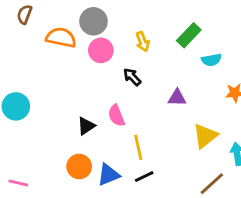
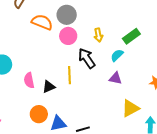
cyan semicircle: (211, 60) -> (117, 55), moved, turned 136
black arrow: (132, 77) -> (87, 58), size x1.5
pink semicircle: (116, 116) -> (29, 80), moved
yellow line: (138, 147) -> (70, 75), moved

